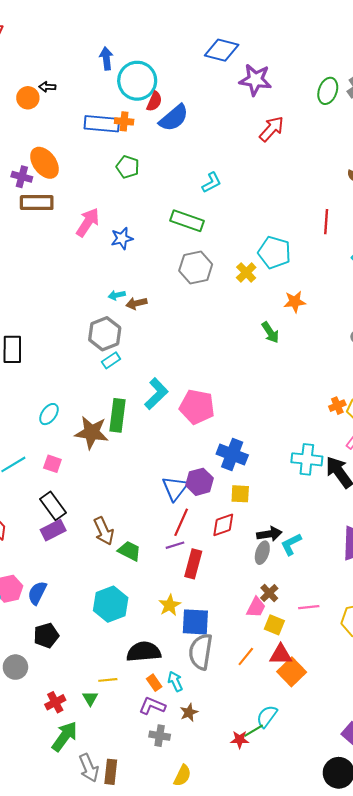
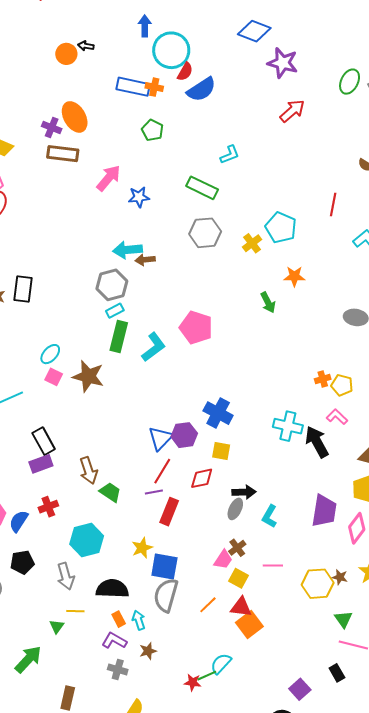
cyan arrow: (117, 295) -> (127, 250), size x1.8
pink pentagon: (197, 407) -> (196, 328), moved
green rectangle: (118, 415) -> (119, 337), moved
pink square: (52, 464) -> (54, 377), moved
cyan L-shape: (291, 544) -> (270, 516), moved, turned -40
red cross: (55, 702) -> (48, 507), moved
gray arrow: (89, 768) -> (66, 576), moved

